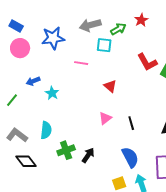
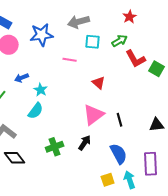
green arrow: (118, 29) -> (120, 41), moved
pink triangle: (105, 118) -> (94, 115), size x1.6
cyan semicircle: (46, 130) -> (36, 111), moved, turned 30
black arrow: (88, 155) -> (85, 143), moved

